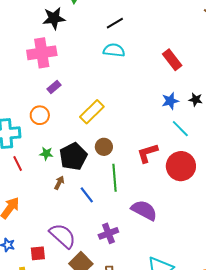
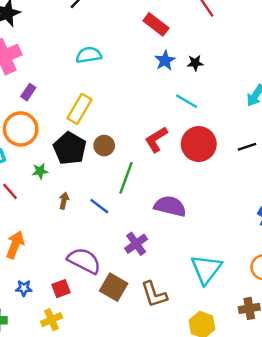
cyan semicircle: (114, 50) -> (89, 55), moved
blue star: (170, 101) -> (165, 60), moved
orange circle: (40, 115) -> (21, 129), size x1.5
black pentagon: (73, 156) -> (70, 148), moved
green line: (115, 178) -> (126, 178), turned 40

